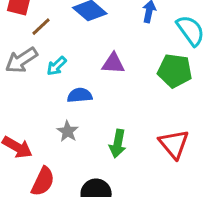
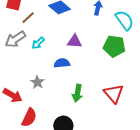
blue semicircle: (80, 95) -> (62, 63), moved
gray star: (68, 131) -> (37, 82), moved

